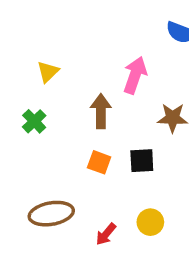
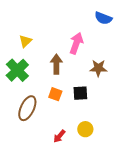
green cross: (34, 121) -> (17, 70), size x1.6
brown ellipse: (51, 214) -> (27, 108), moved, turned -55

